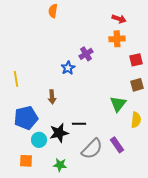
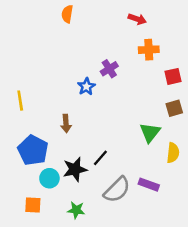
red arrow: (119, 19) -> (137, 19), moved
blue pentagon: (26, 118) -> (33, 150), turned -30
black line: (79, 124) -> (100, 158), turned -48
purple rectangle: (117, 145) -> (149, 185), turned -35

